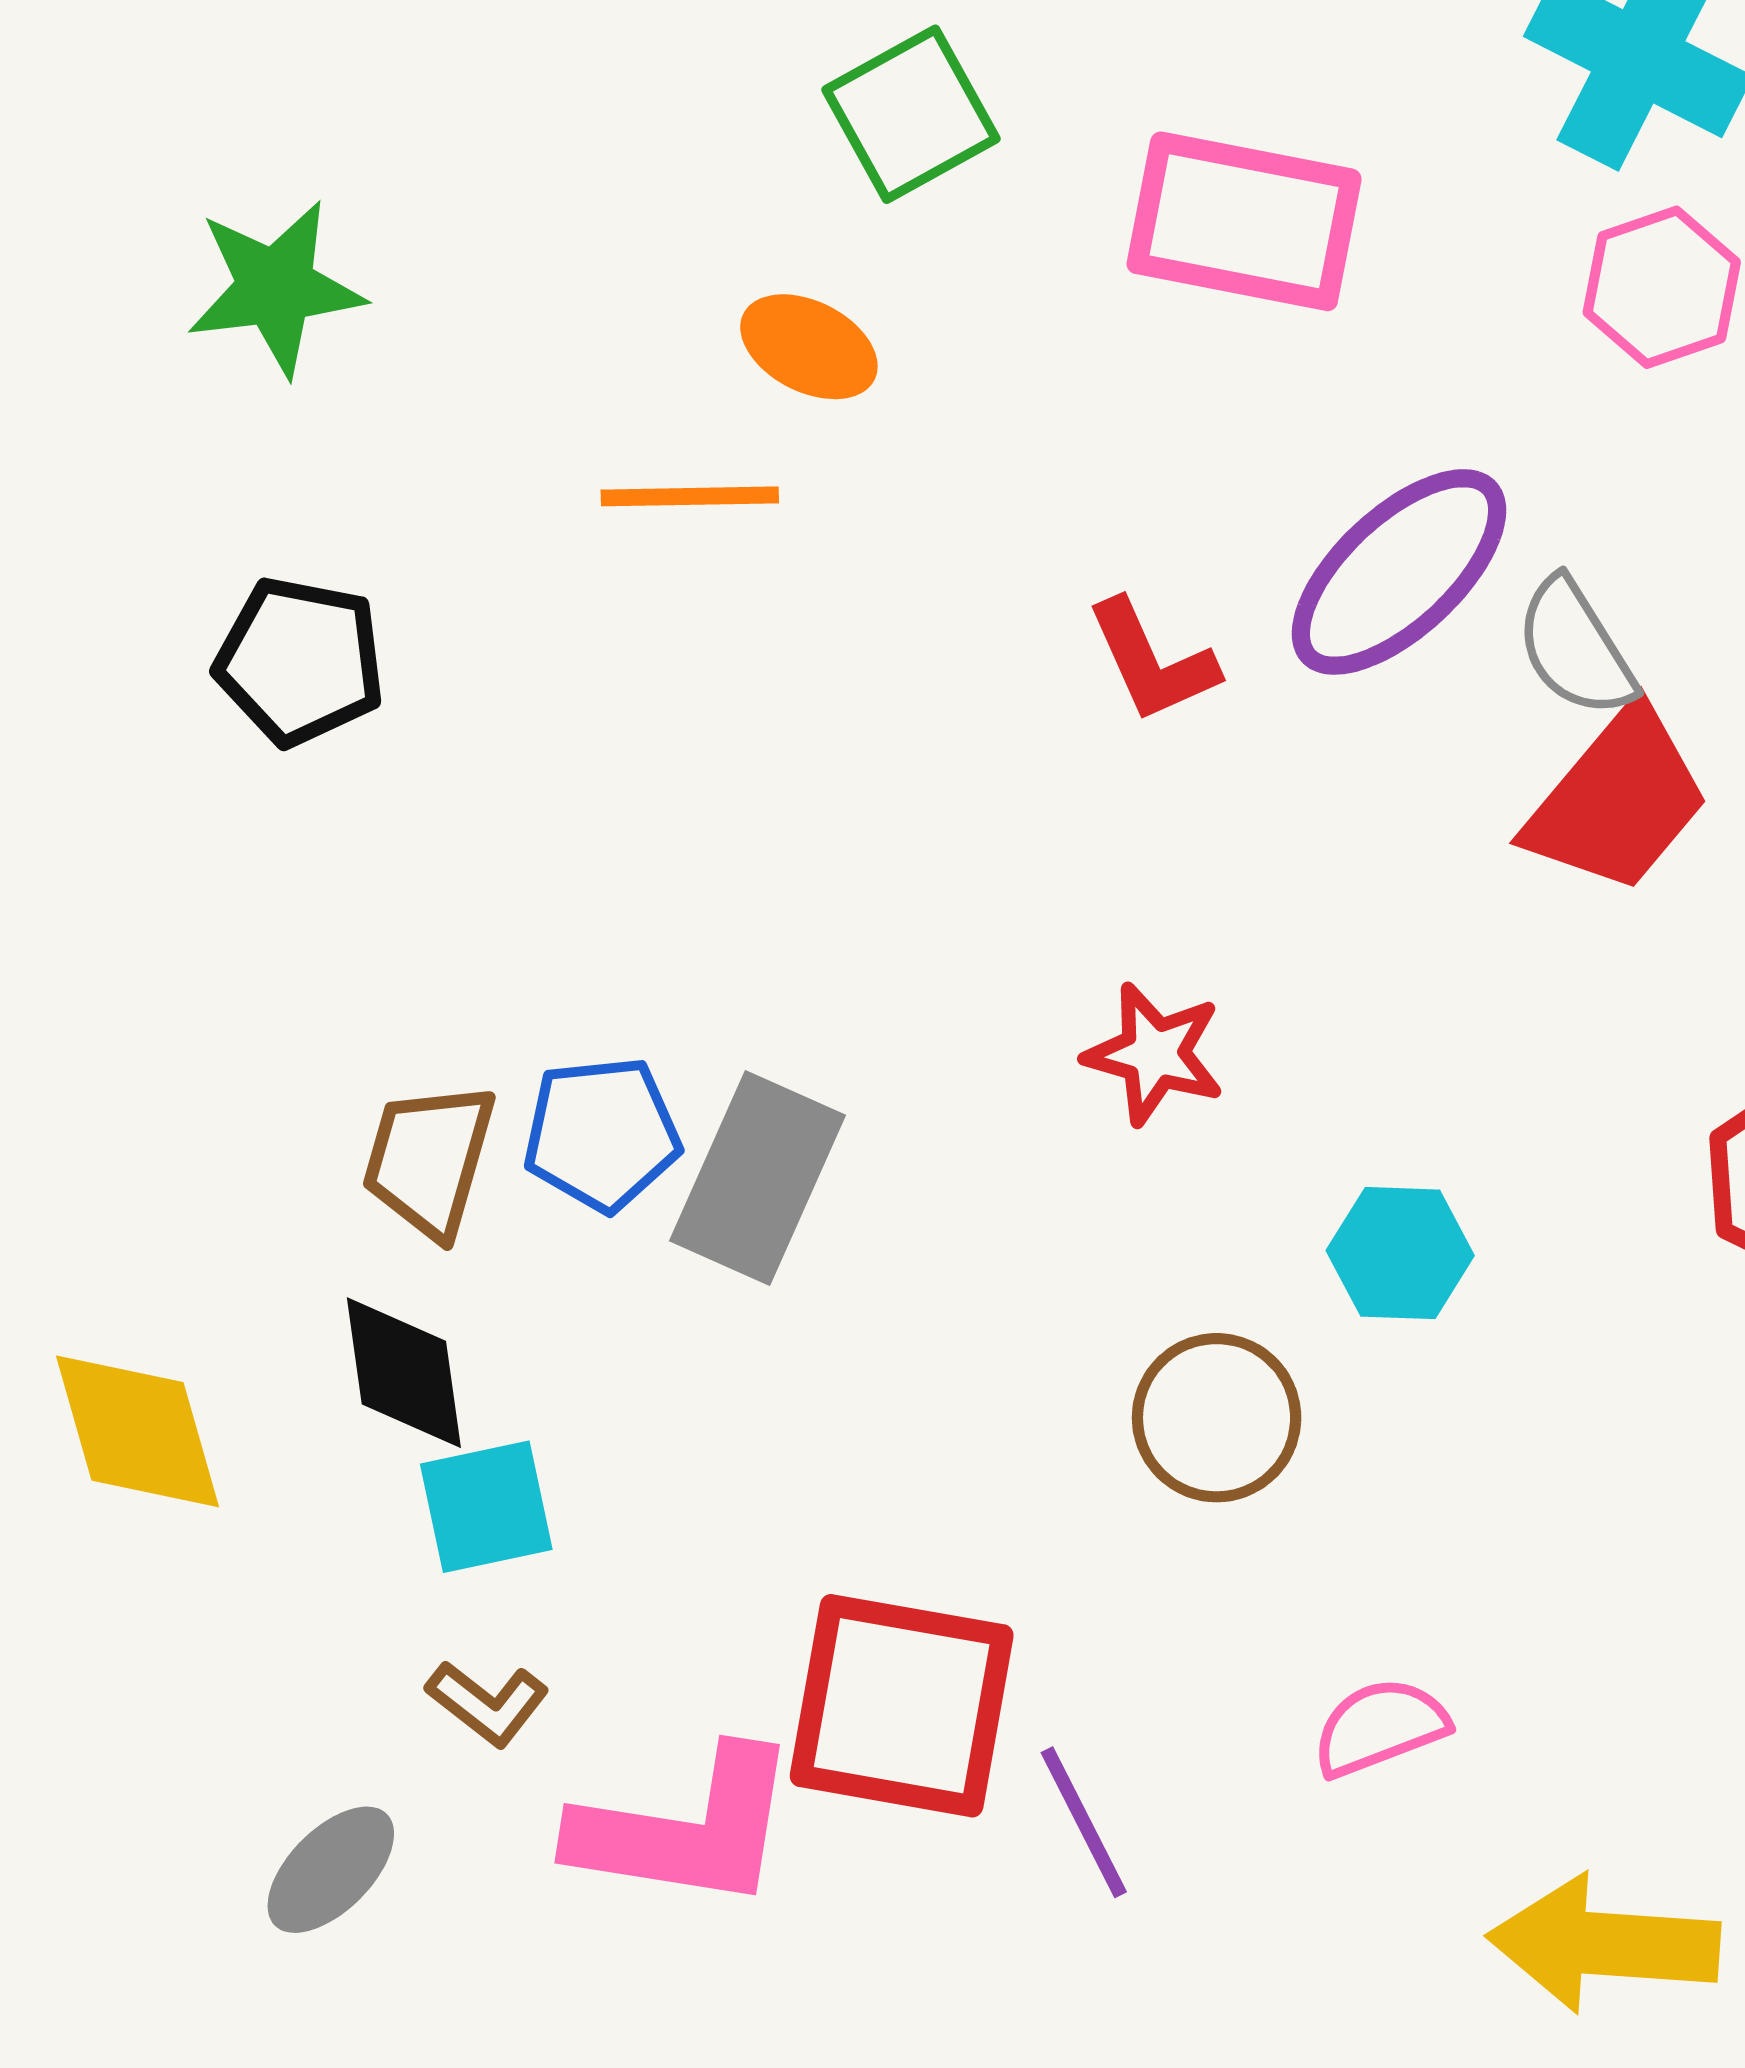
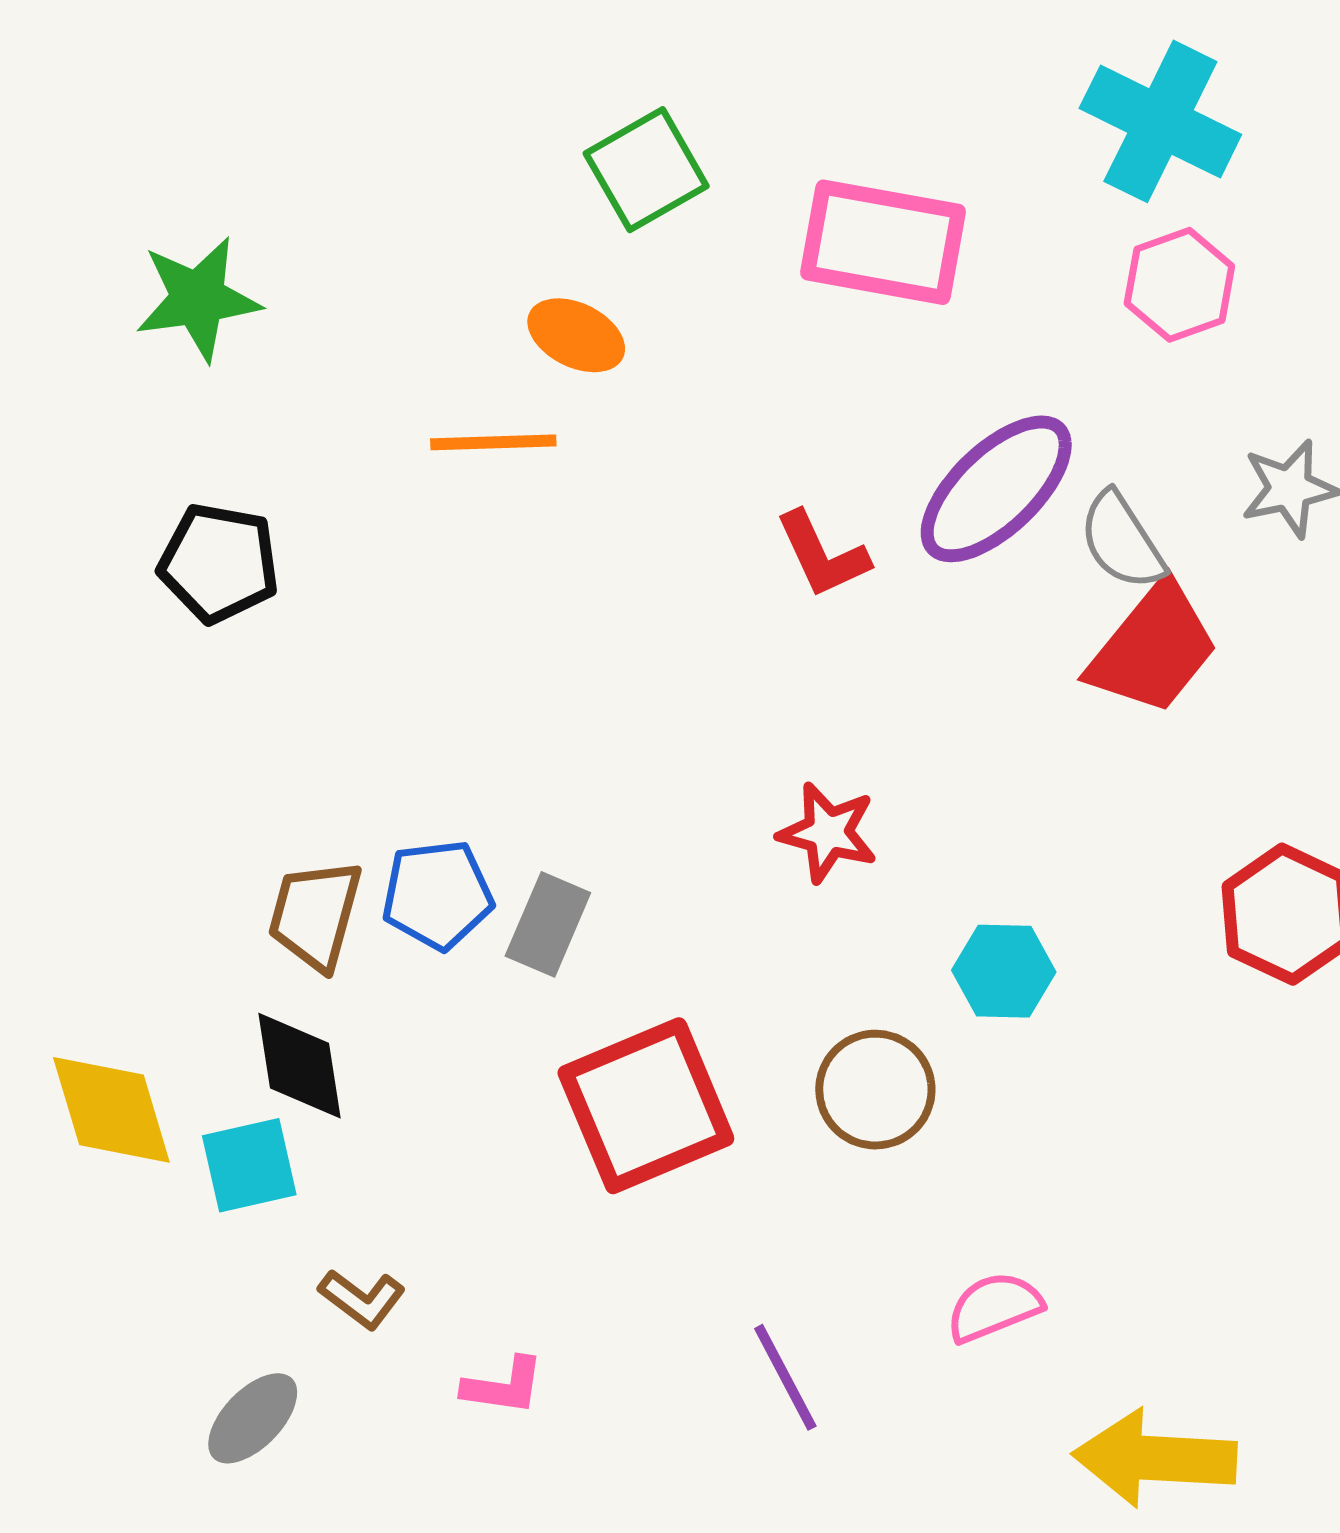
gray rectangle: (757, 1178) -> (548, 924), size x0.7
cyan square: (486, 1507) -> (249, 1165), moved
red square: (902, 1706) -> (646, 1106), moved, turned -32
pink L-shape: (685, 1829) -> (503, 1386), size x0.5

